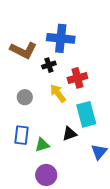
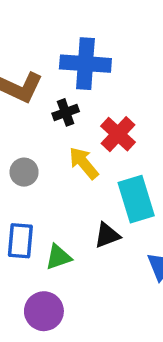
red cross: (77, 78) -> (118, 134), turned -30
purple circle: (46, 175) -> (44, 311), moved

